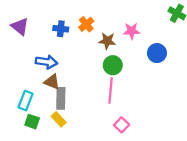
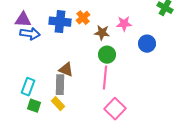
purple triangle: (20, 27) -> (23, 20), turned -36
blue cross: (61, 29) -> (60, 22), size x1.5
blue arrow: (46, 62) -> (30, 34), moved
brown triangle: (52, 82) -> (66, 70), moved
pink square: (122, 125) -> (115, 109), size x1.5

